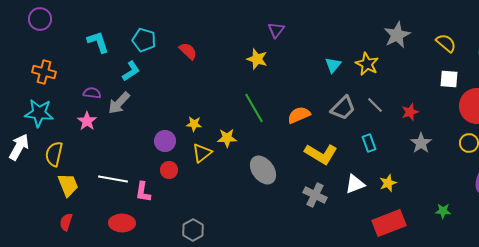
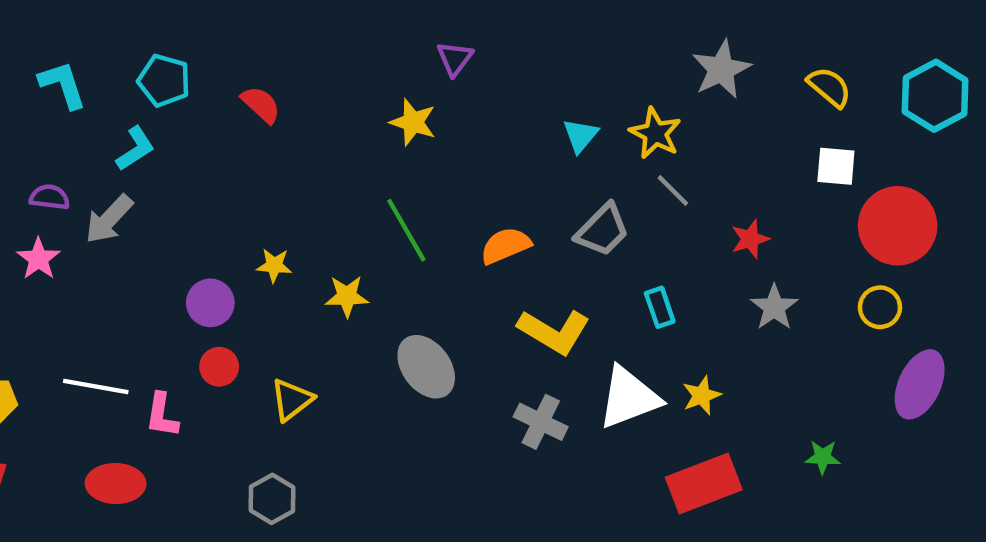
gray line: (375, 105) -> (673, 191), moved
yellow triangle: (202, 153) -> (292, 400), moved
white triangle: (355, 184) -> (629, 398), size x1.5

